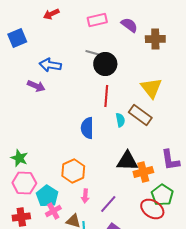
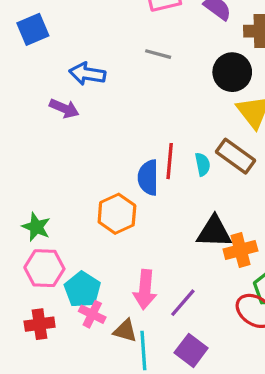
black circle: (105, 64) -> (232, 72), moved
red line: (106, 96) -> (170, 161), moved
orange hexagon: (73, 171) -> (117, 214), moved
pink arrow: (85, 196) -> (145, 290), size x1.6
pink cross: (53, 211) -> (92, 314), turned -35

